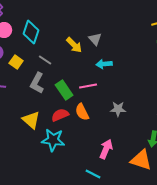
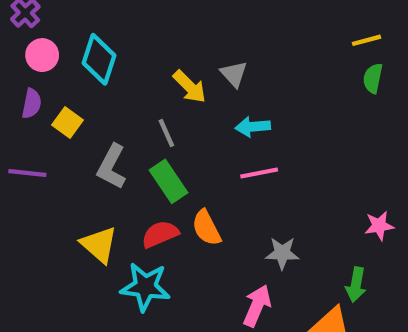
gray line: (45, 60) -> (166, 133), moved, turned 32
pink line: (88, 86) -> (259, 173), moved
gray star: (118, 109) -> (282, 253), moved

